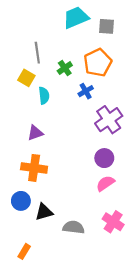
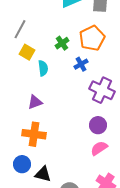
gray line: (37, 53) -> (20, 29), moved, turned 36
purple cross: (109, 120) -> (102, 90), turned -30
black triangle: (44, 212) -> (43, 174), turned 30

